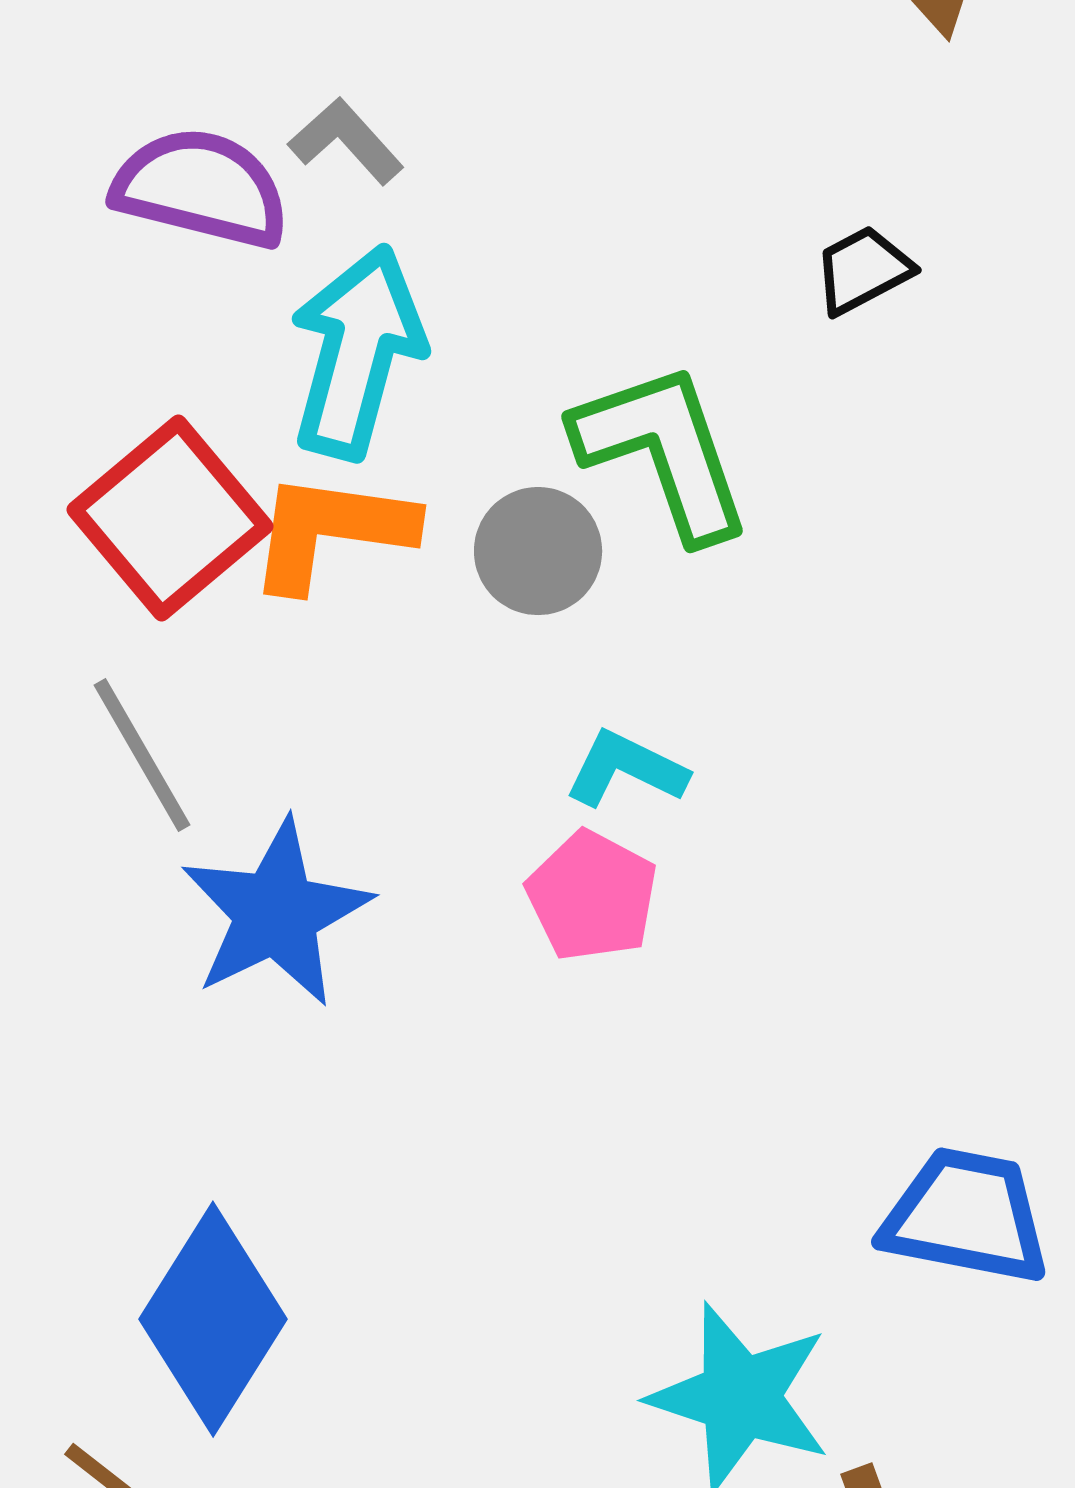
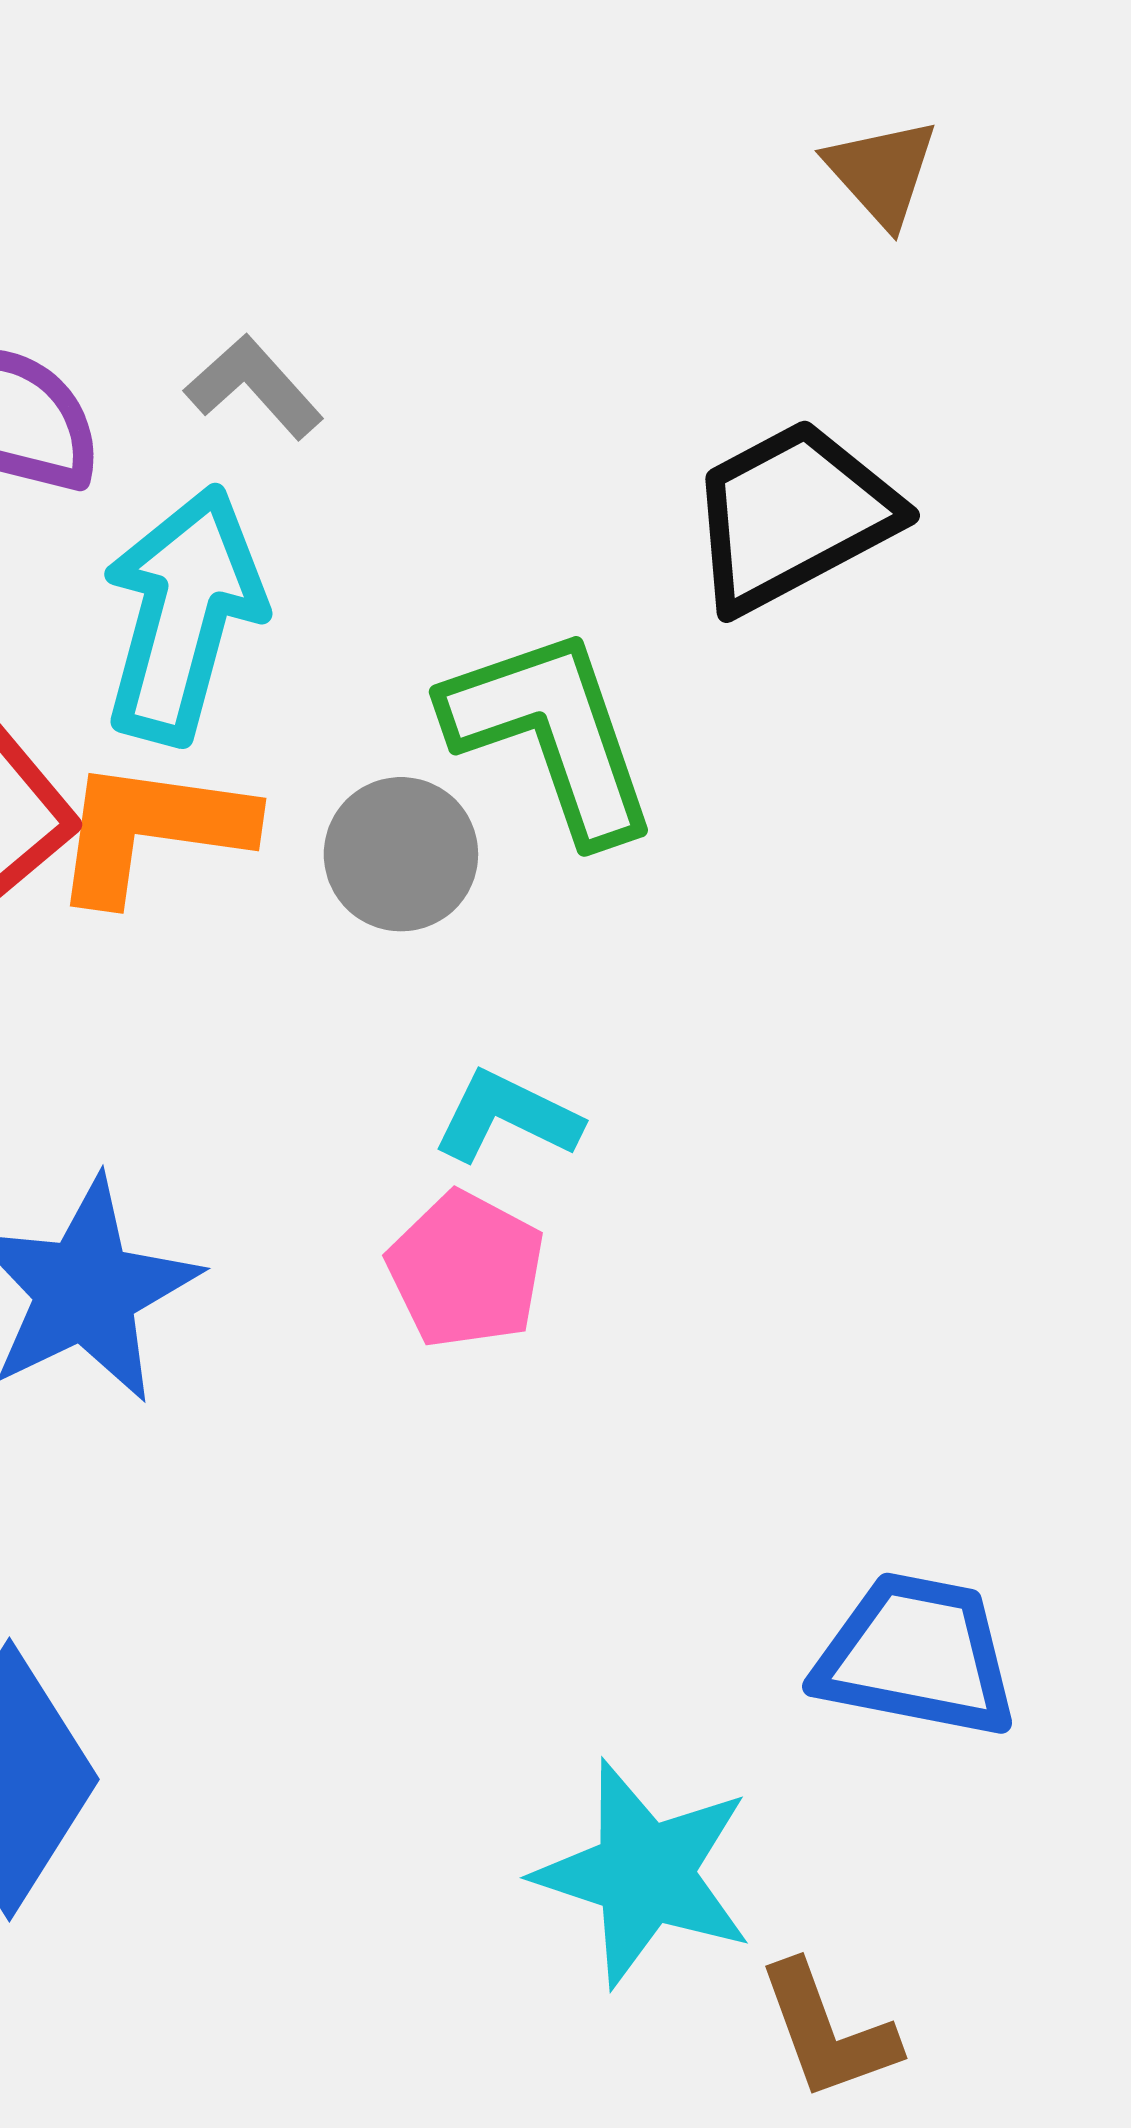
gray L-shape: (346, 141) -> (254, 387), moved
black trapezoid: (863, 270) -> (793, 516), size x1.8

